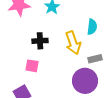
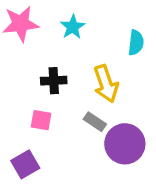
cyan semicircle: (92, 27) -> (136, 43), moved
gray rectangle: (95, 59) -> (95, 122), moved, turned 48

